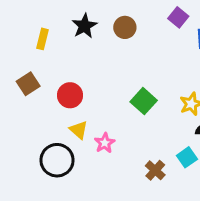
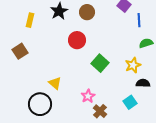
red circle: (70, 95) -> (77, 40), moved
pink star: (105, 143) -> (88, 96), moved
brown cross: (155, 170) -> (100, 111), moved

